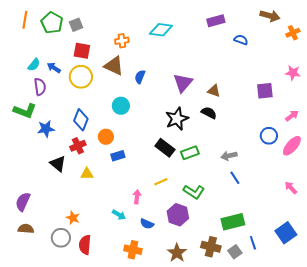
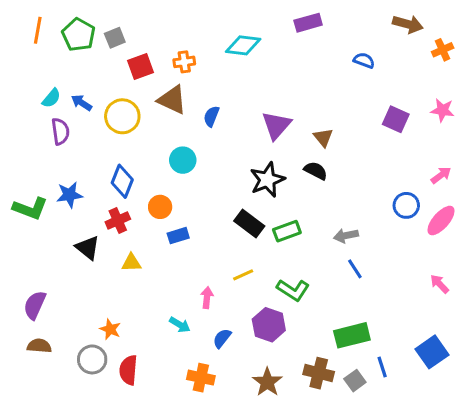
purple rectangle: (216, 21) -> (308, 23), moved
red square: (82, 51) -> (140, 66), moved, turned -30
brown triangle: (214, 91) -> (323, 137), turned 32
purple square: (265, 91) -> (396, 119), moved, turned 30
green L-shape: (25, 111) -> (30, 208), moved
blue semicircle: (147, 224) -> (222, 338), turned 104

